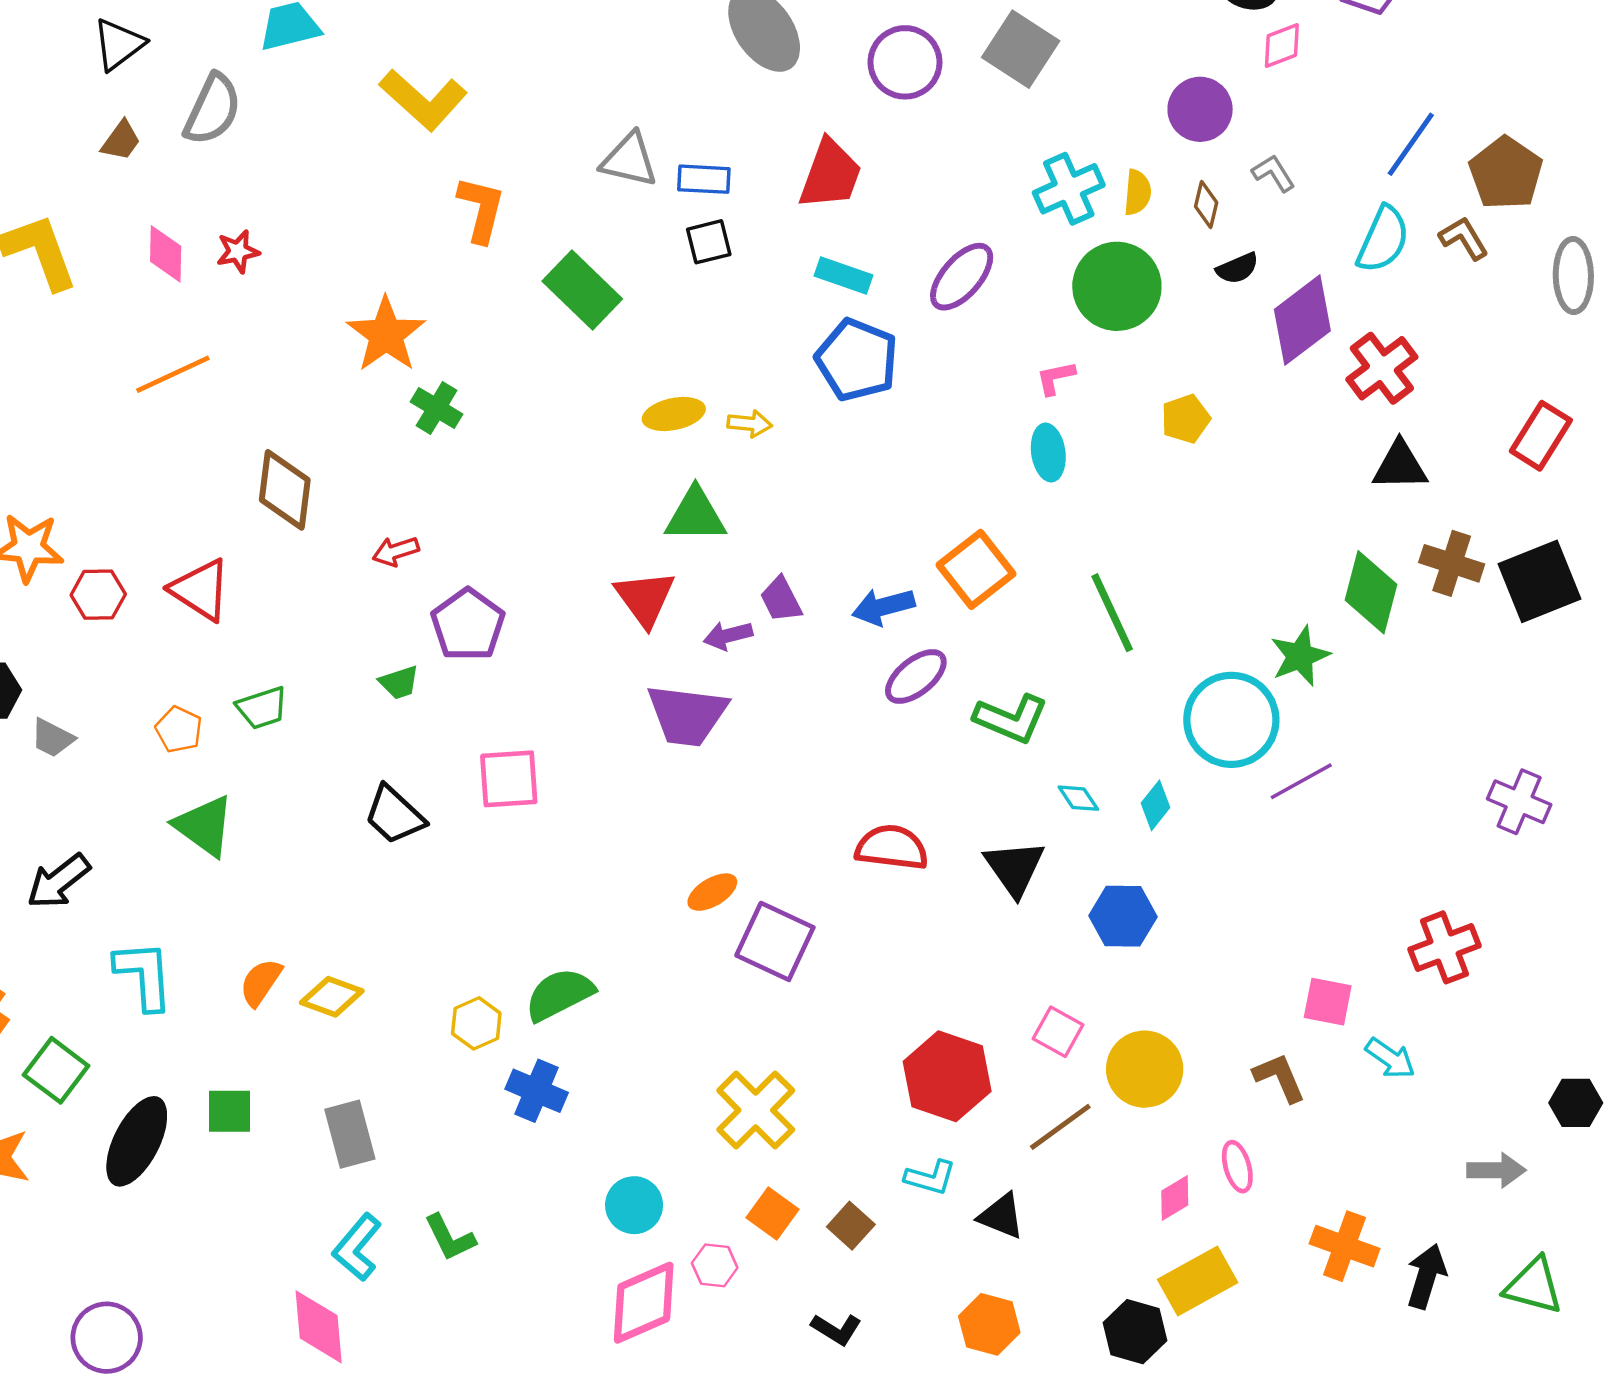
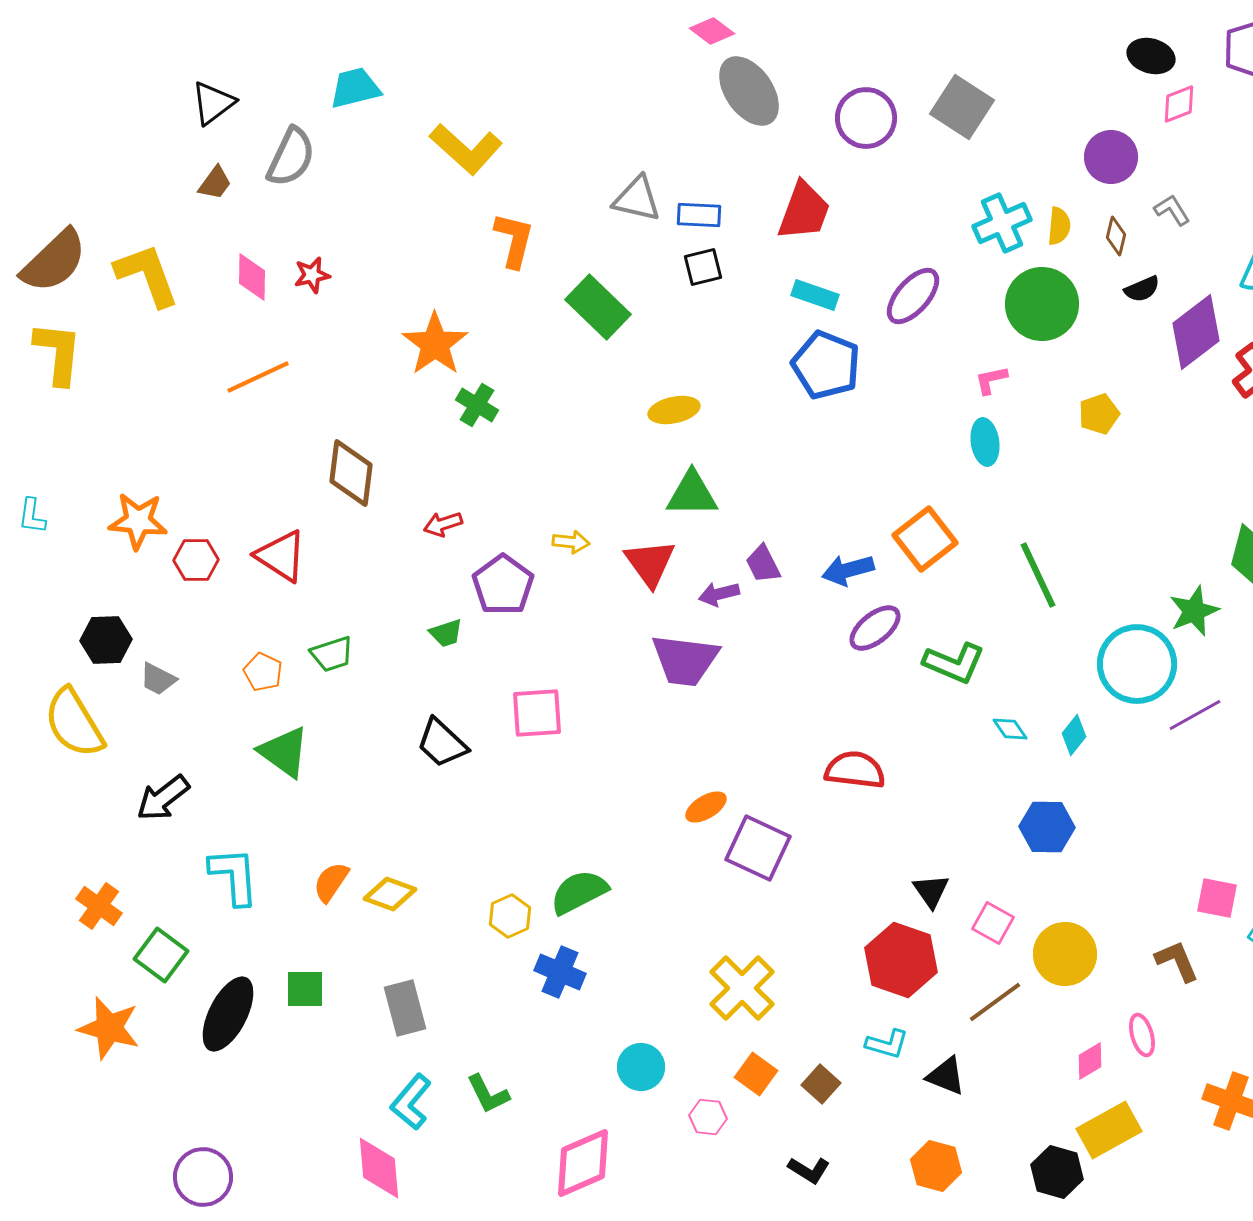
yellow arrow: (750, 424) -> (571, 542), moved
black triangle: (1015, 868) -> (931, 891), moved, size x0.7
pink diamond: (644, 1303) -> (583, 1163), moved

